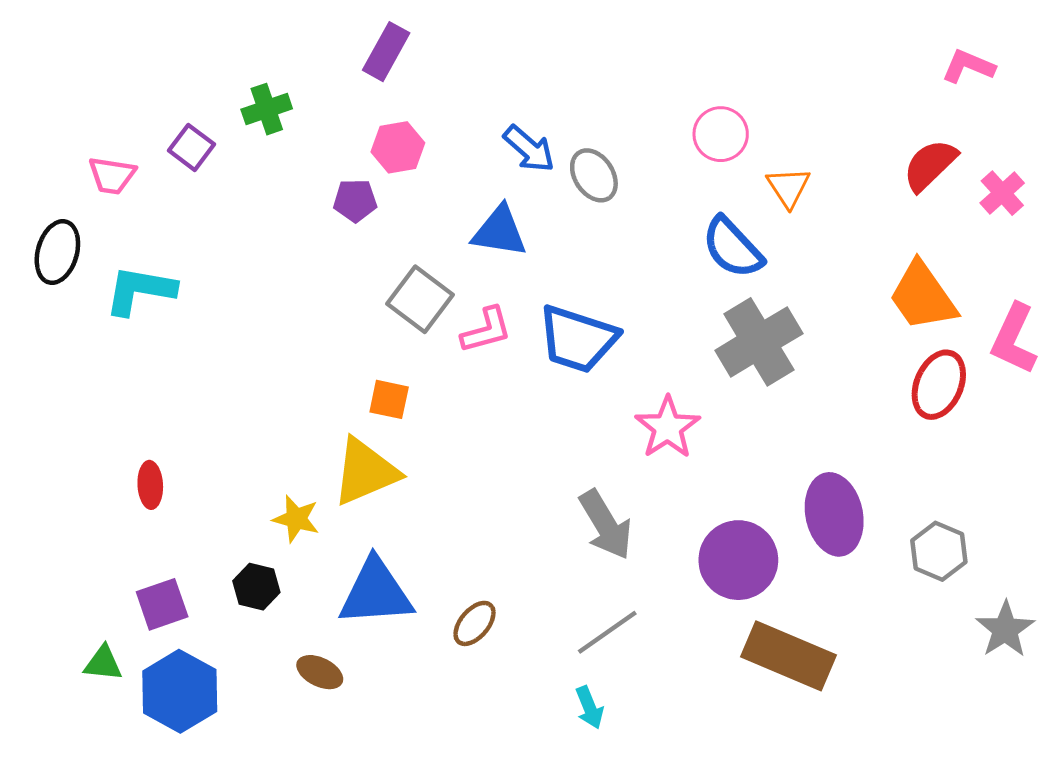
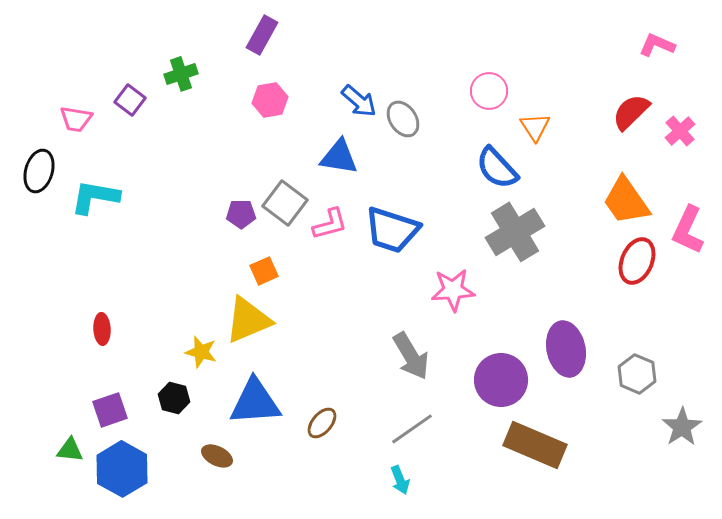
purple pentagon: (355, 200) -> (241, 214), moved
orange square: (389, 399) -> (264, 271), turned -36
pink star: (668, 427) -> (453, 290), turned 30

